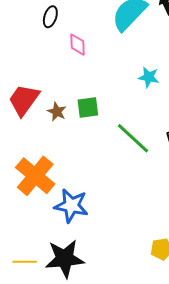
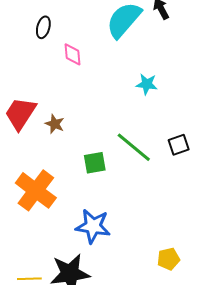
green square: (88, 108) -> (95, 163), moved
blue star: (71, 206) -> (93, 226), moved

